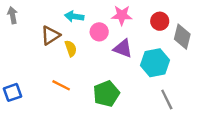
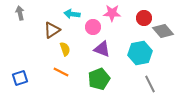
gray diamond: (182, 37) -> (163, 31), turned -55
yellow semicircle: (71, 48) -> (65, 49), moved
purple triangle: (123, 48) -> (102, 49), moved

